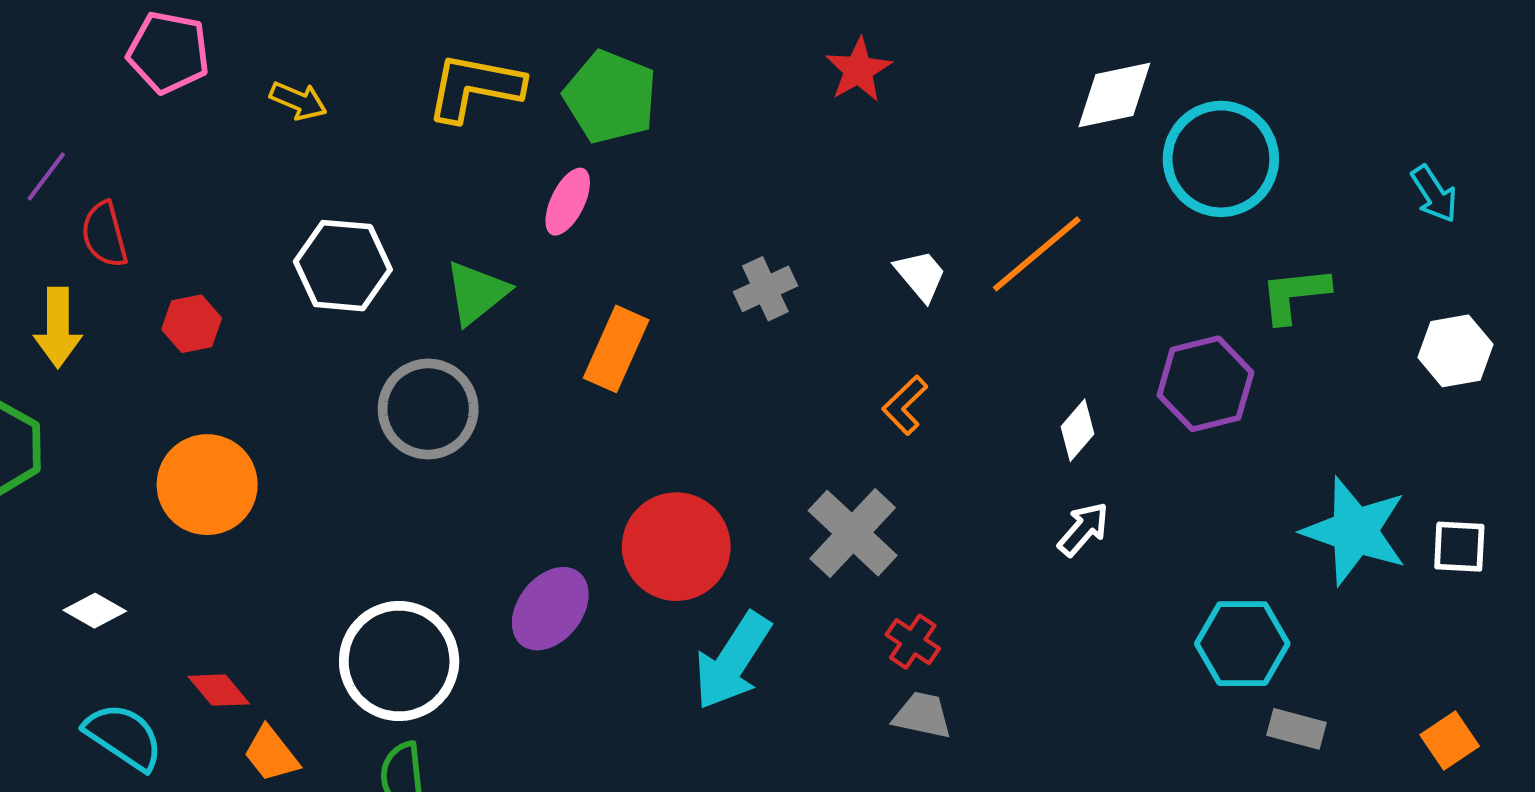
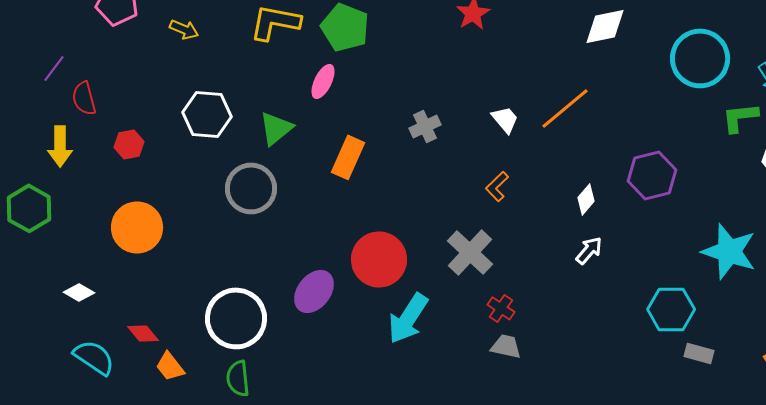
cyan circle: (1221, 159) -> (700, 58), moved
green L-shape: (1295, 295) -> (740, 117), moved

